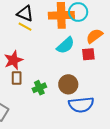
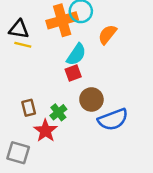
red square: (88, 54) -> (73, 73), moved
red star: (13, 60) -> (45, 131), moved

